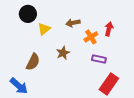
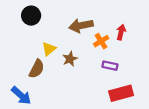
brown arrow: (73, 23) -> (81, 26), size x1.5
yellow triangle: (44, 29) -> (49, 49), moved
red rectangle: (109, 84) -> (121, 93), turned 40

